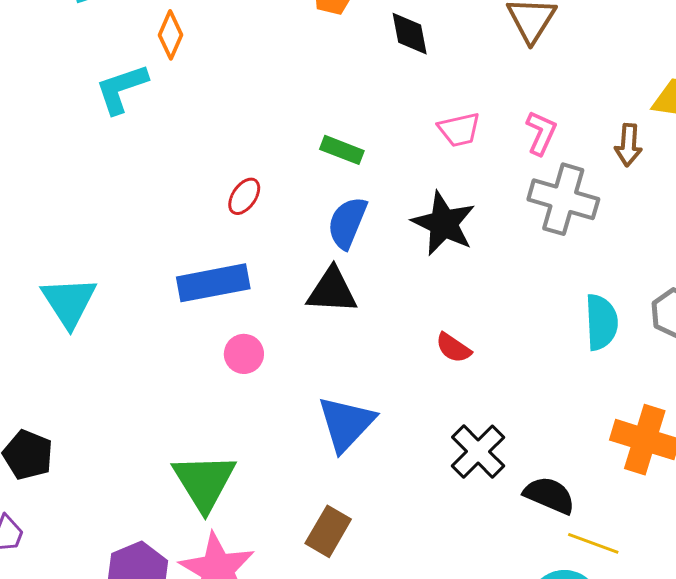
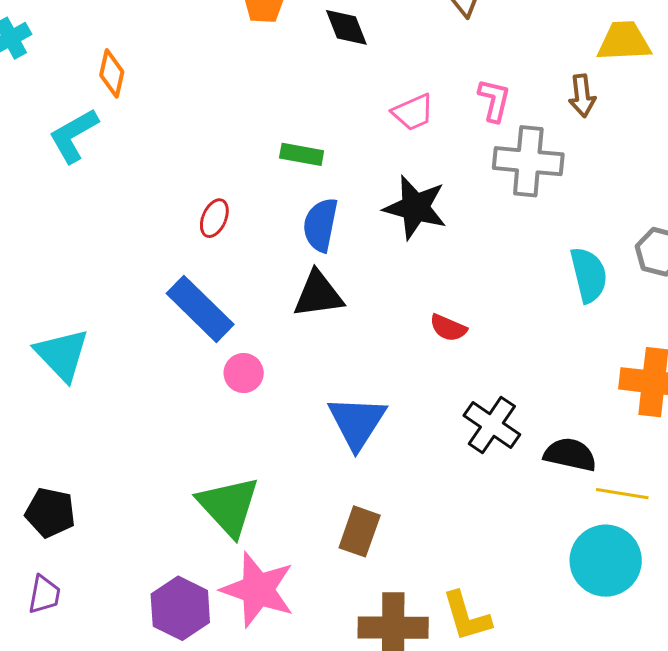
blue rectangle: (213, 283) -> (200, 309), turned 66

